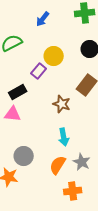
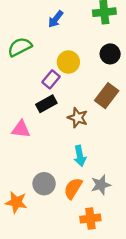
black rectangle: (18, 92) -> (46, 104), moved
gray circle: (24, 156) -> (44, 184), moved
gray star: (82, 162) -> (101, 185), turned 30

